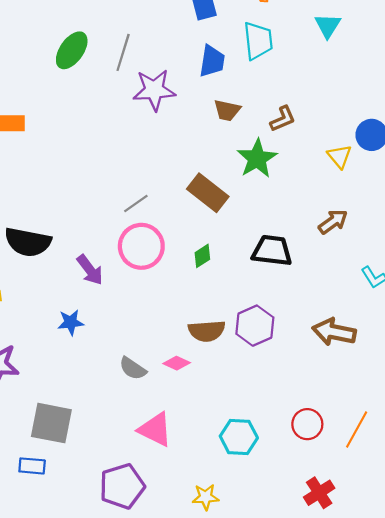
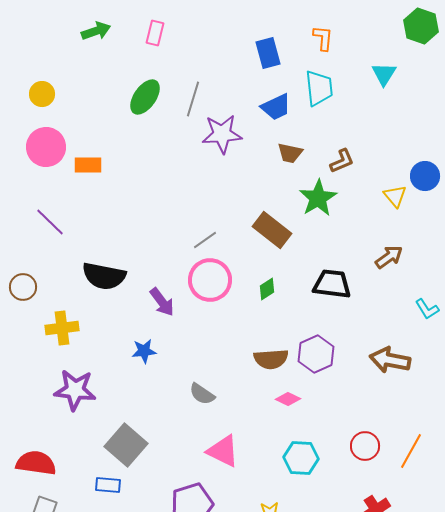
blue trapezoid: (212, 61) -> (276, 107), turned 56
pink diamond: (177, 363) -> (288, 399), moved
gray square: (51, 423) -> (126, 445), turned 30

